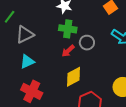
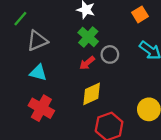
green cross: (68, 29) -> (88, 37), turned 30
cyan triangle: (27, 61) -> (38, 73), turned 35

